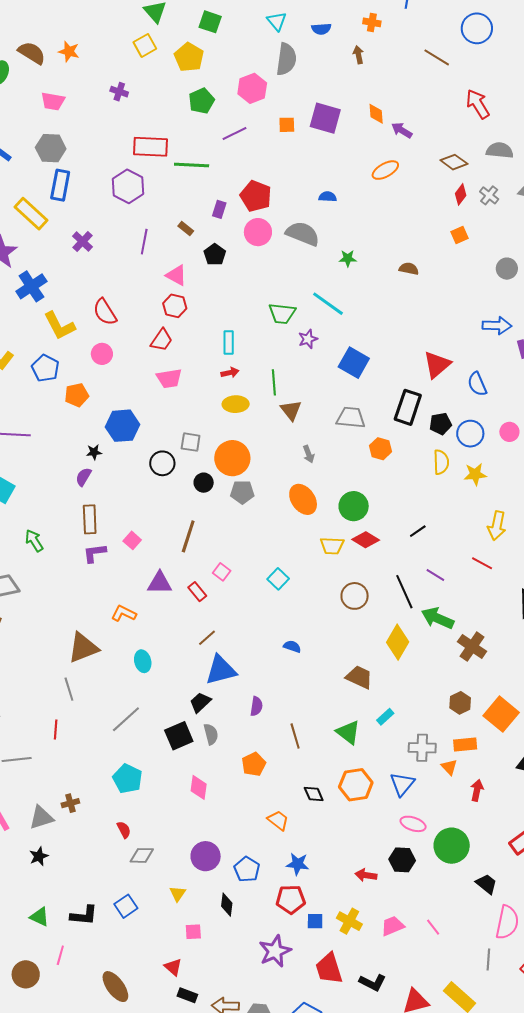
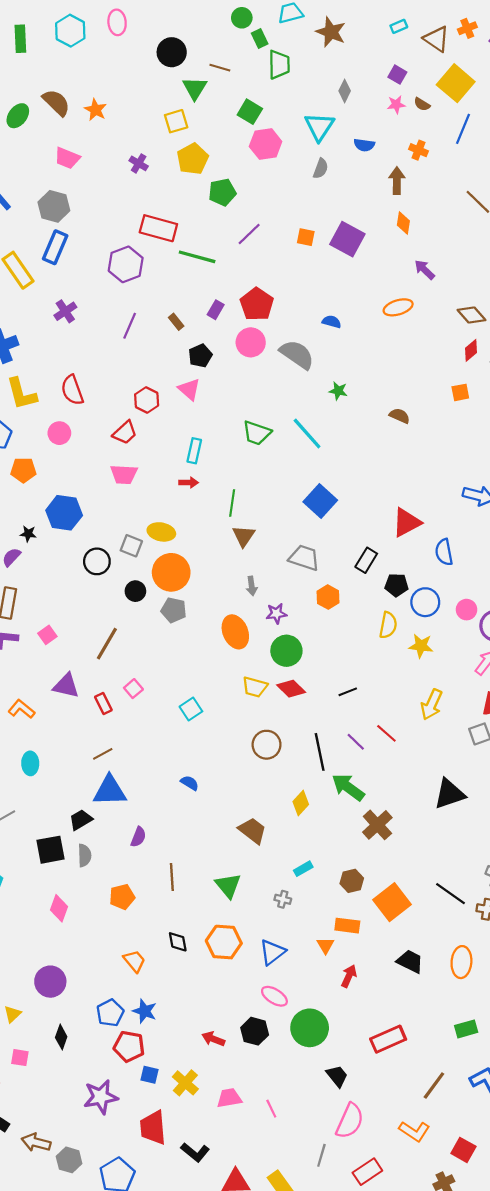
cyan triangle: (277, 21) -> (319, 127), size x1.4
brown arrow: (358, 55) -> (397, 181), size x1.4
yellow pentagon: (189, 57) -> (193, 159), moved
gray semicircle: (286, 59) -> (321, 169), size x0.6
pink hexagon: (252, 88) -> (266, 144), moved
orange diamond: (376, 114) -> (403, 223), moved
purple line: (234, 133) -> (249, 234), turned -30
pink triangle: (176, 275) -> (189, 389), moved
purple star: (308, 339) -> (276, 614), moved
yellow ellipse: (236, 404) -> (161, 532), moved
black rectangle: (408, 407) -> (366, 560), size x0.7
red line: (482, 563) -> (386, 733), moved
yellow diamond: (398, 642) -> (301, 803), size x0.7
cyan rectangle: (385, 717) -> (303, 869), moved
gray cross: (422, 748) -> (283, 899), moved, size x0.6
blue pentagon: (247, 869) -> (110, 1013), moved

